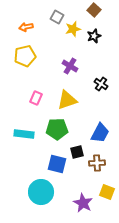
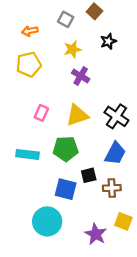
brown square: (94, 10) -> (94, 11), moved
yellow star: (73, 29) -> (73, 49), moved
black cross: (101, 84) -> (116, 116), moved, size x1.5

